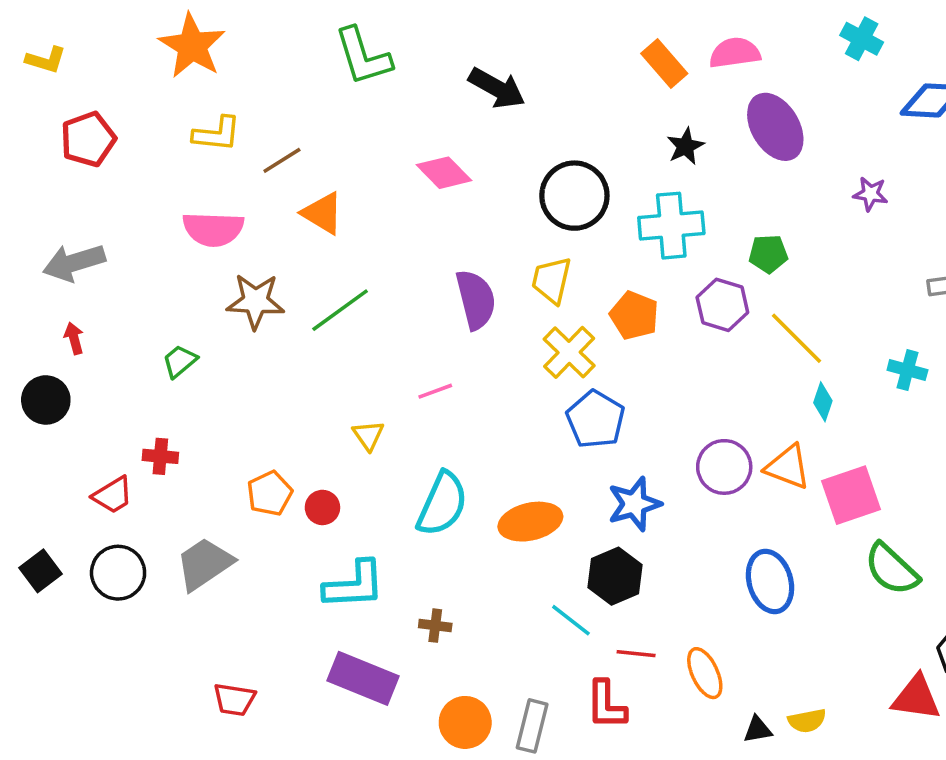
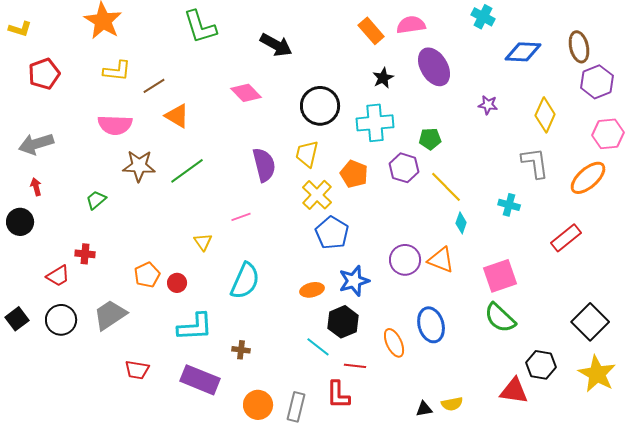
pink square: (851, 495) -> (500, 276), moved
orange ellipse: (530, 522) -> (312, 290), moved, size x0.7
orange ellipse: (705, 673) -> (394, 343), moved
red trapezoid: (234, 700) -> (137, 370), moved

